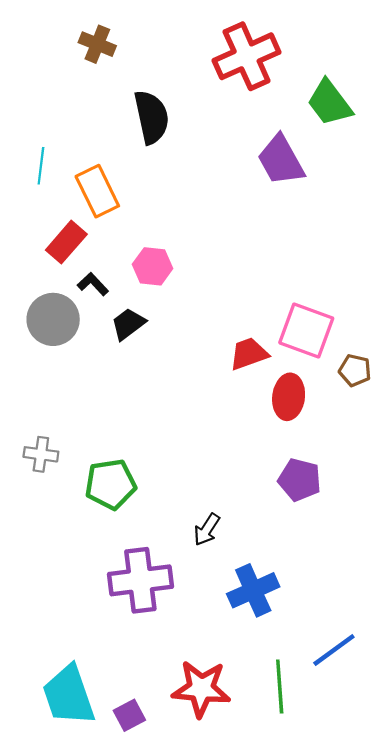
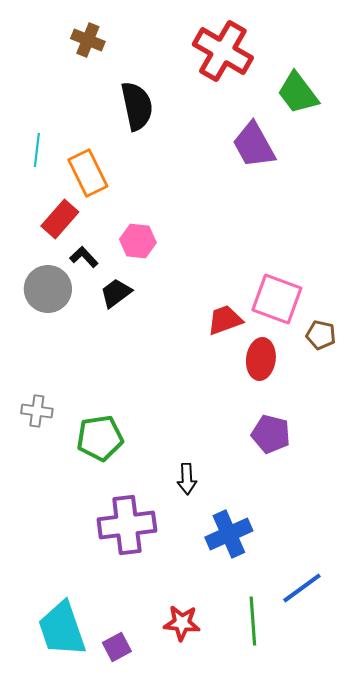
red cross: (247, 56) -> (223, 51), turned -36
black arrow: (207, 529) -> (187, 479), turned -36
red star: (201, 689) -> (182, 623), size x0.7

